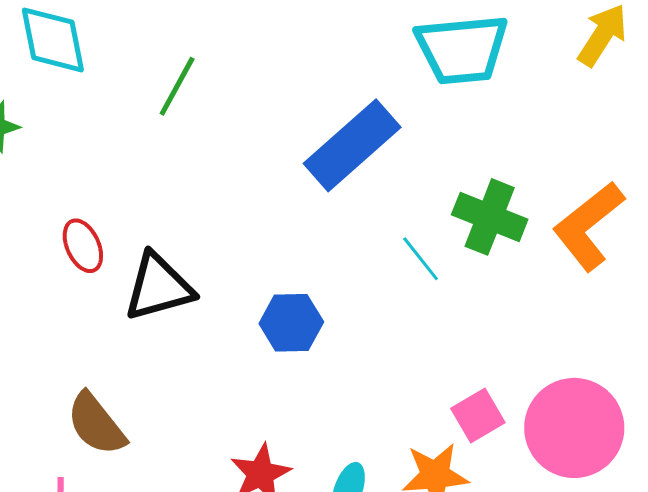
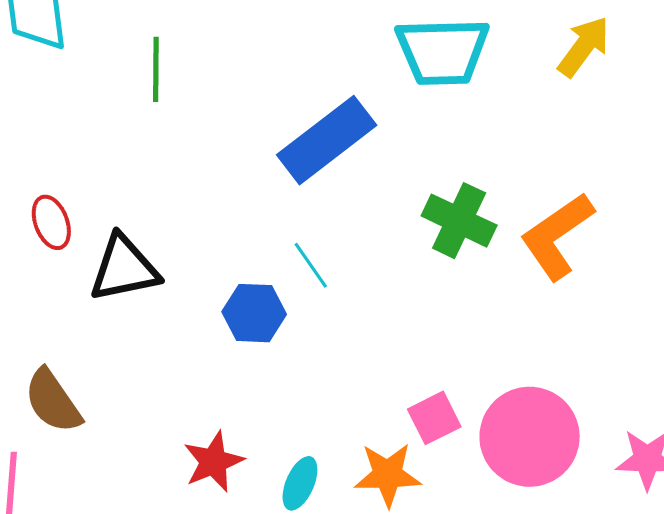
green line: (177, 86) -> (156, 69), turned -32
cyan line: (421, 259) -> (311, 265), moved

